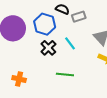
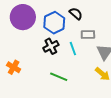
gray rectangle: (79, 17) -> (88, 35), moved

